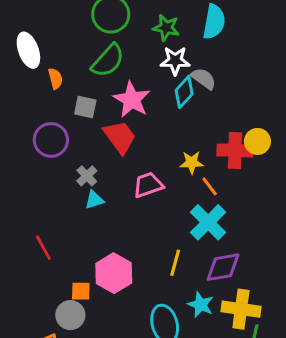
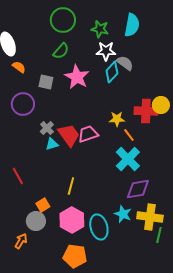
green semicircle: (108, 61) -> (61, 51), size x0.7
orange semicircle: (55, 79) -> (19, 67), moved, turned -40
red trapezoid: (120, 137) -> (69, 135), moved
yellow line: (175, 263) -> (71, 186), moved
pink hexagon: (114, 273) -> (72, 220), moved
orange square: (81, 291) -> (43, 205), turned -32

